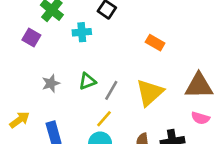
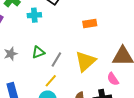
orange rectangle: (155, 43) -> (90, 23), turned -40
pink semicircle: (200, 118) -> (113, 79), moved, turned 40

